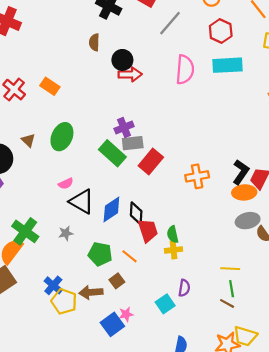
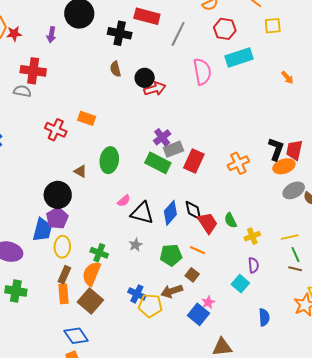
green cross: (25, 231) -> (99, 253), size x0.7
yellow cross: (174, 250) -> (252, 236), moved

